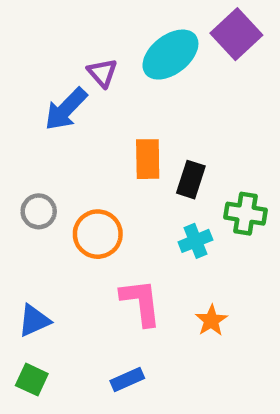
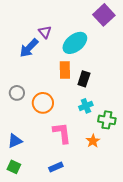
cyan ellipse: (170, 55) -> (75, 43), moved
green cross: (245, 214) -> (107, 120), moved

